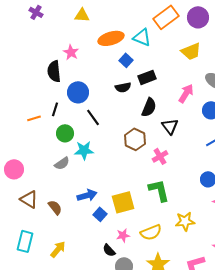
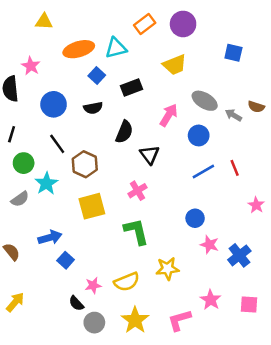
orange rectangle: (166, 17) -> (145, 24), size x0.7
cyan triangle: (142, 37) -> (116, 48), turned -36
black rectangle: (147, 77) -> (131, 88), moved
blue circle: (78, 92) -> (54, 104), moved
brown hexagon: (135, 139) -> (85, 164), moved
cyan star: (84, 150) -> (46, 183), turned -30
yellow square: (123, 202) -> (92, 206), moved

